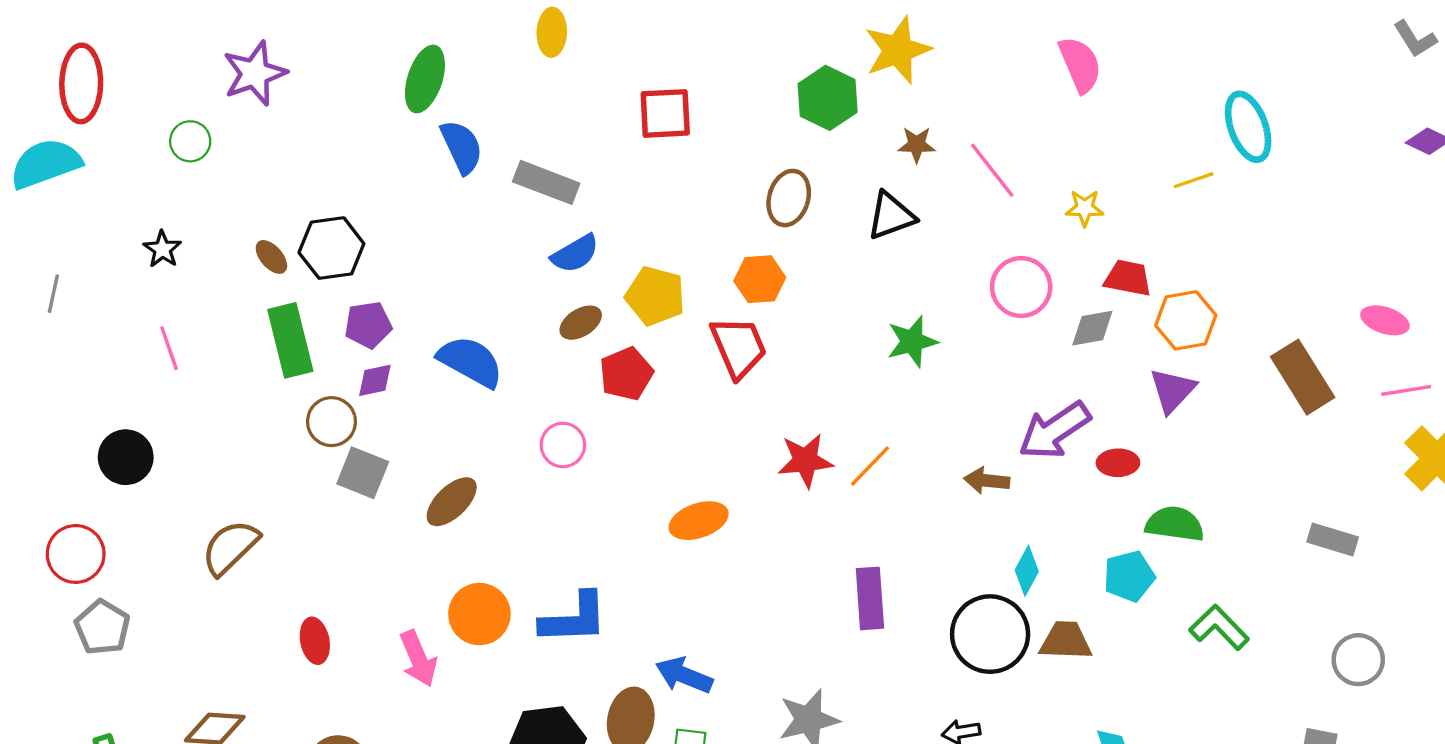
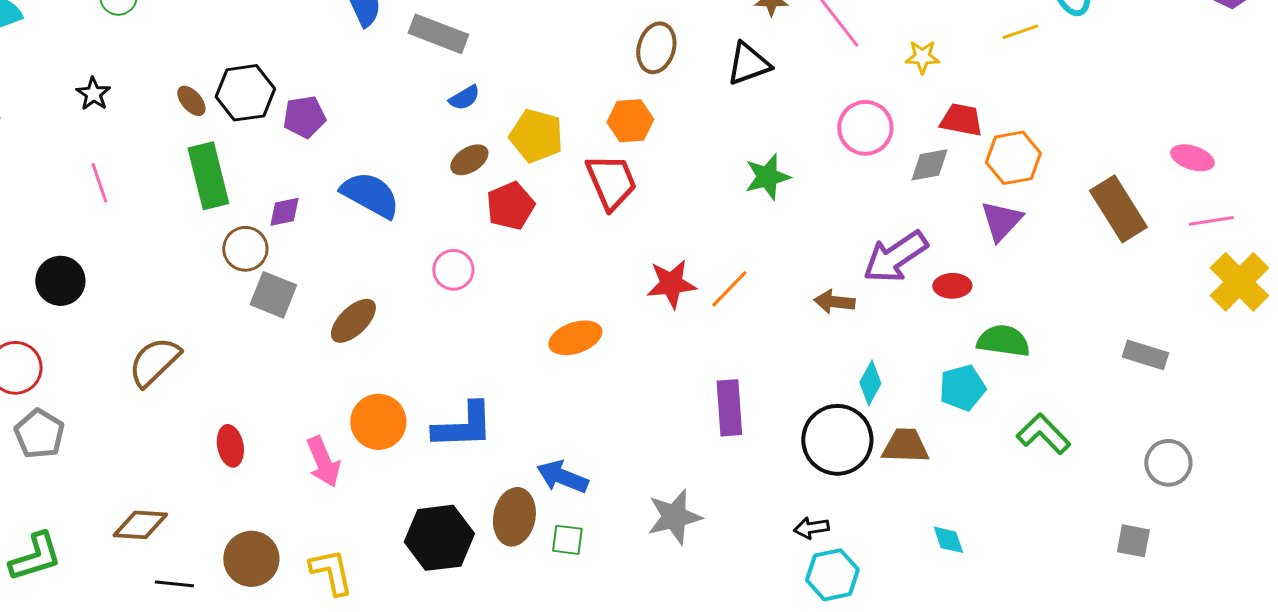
blue semicircle: (575, 254) -> (464, 98), size x0.7
purple pentagon: (368, 325) -> (304, 117), moved

